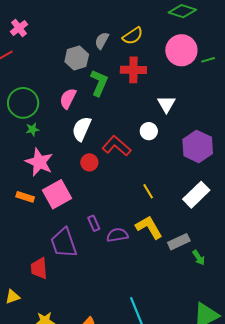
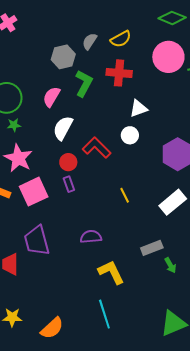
white triangle: (166, 104) -> (138, 108), moved, turned 36
purple rectangle: (94, 223) -> (69, 184), moved
yellow L-shape: (149, 227) -> (111, 272), moved

